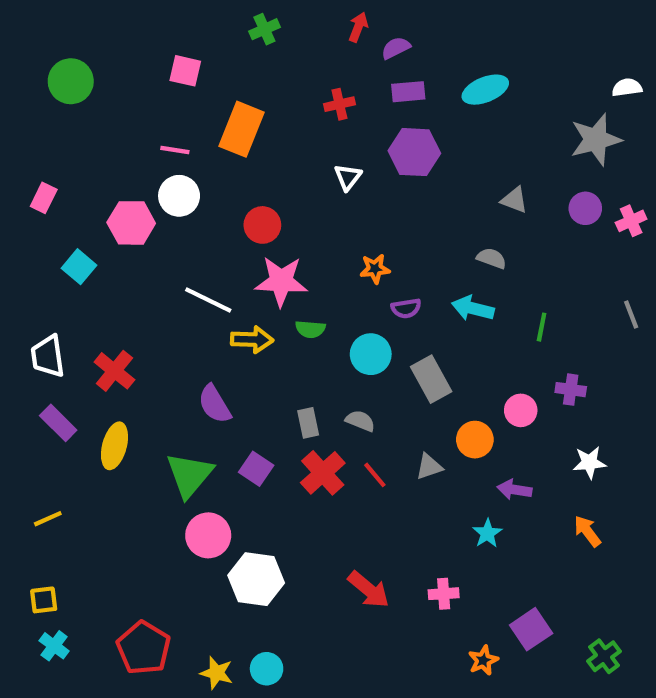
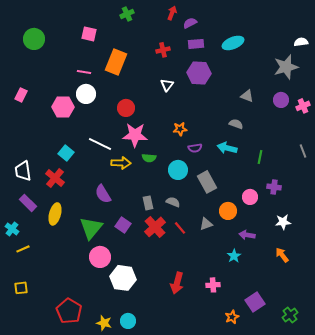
cyan square: (79, 267) -> (66, 153), moved
red arrow: (369, 590) -> (177, 283), turned 65
cyan cross: (54, 646) -> (12, 229), moved

